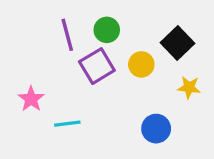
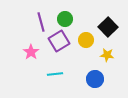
yellow star: (189, 87) -> (107, 55), moved
pink star: (31, 99) -> (31, 52), moved
cyan line: (67, 124) -> (55, 74), moved

